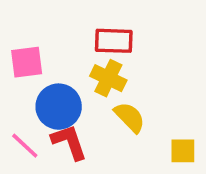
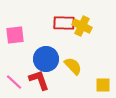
yellow cross: (108, 78) -> (82, 26), moved
blue circle: (59, 107) -> (46, 59), moved

